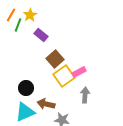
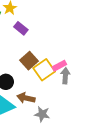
brown square: (55, 59) -> (29, 61), moved
gray arrow: (85, 95) -> (65, 76), moved

